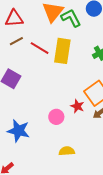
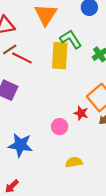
green L-shape: (71, 18) -> (71, 39), moved
red line: (40, 48) -> (22, 58), moved

